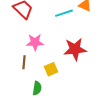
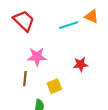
red star: (75, 49) -> (81, 64), size x0.6

